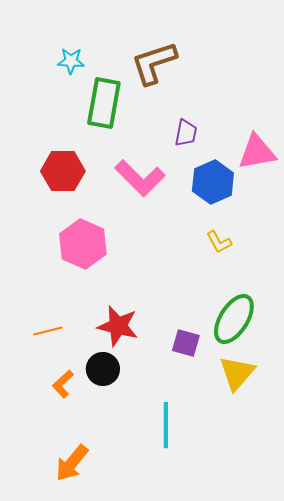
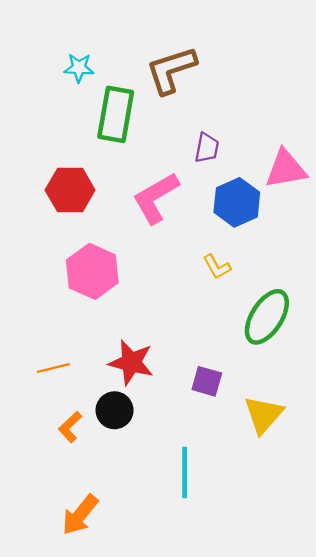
pink L-shape: (140, 178) -> (156, 198), turned 105
yellow L-shape: (219, 242) -> (217, 267), moved
green ellipse: (234, 319) -> (267, 317), moved

